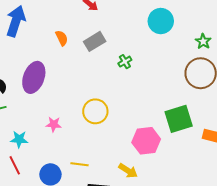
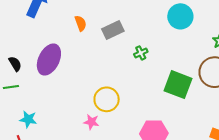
green square: (179, 119) -> (178, 85), moved, turned 32
pink star: (54, 124) -> (91, 122), moved

